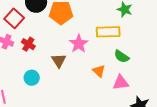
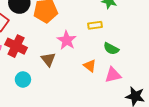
yellow rectangle: (108, 32) -> (95, 25), size x0.6
red cross: (28, 44) -> (16, 46), size x1.5

